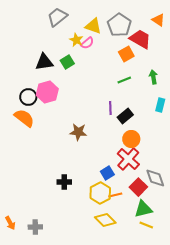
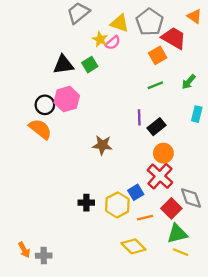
green arrow: (153, 77) -> (189, 82), turned -128
yellow hexagon: (100, 193) -> (117, 205), moved
gray cross: (35, 227) -> (44, 256), moved

